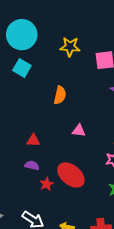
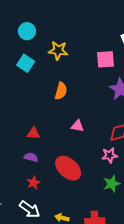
cyan circle: (22, 35) -> (27, 31), size x0.6
yellow star: (70, 47) -> (58, 50), moved
red star: (46, 184) -> (33, 183), moved

